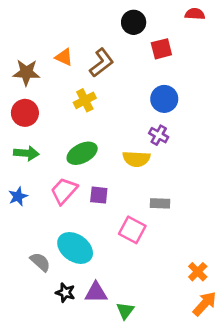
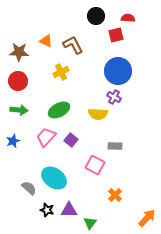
red semicircle: (195, 14) -> (128, 18), moved
brown L-shape: (102, 63) -> (73, 45), turned -80
blue circle: (164, 99) -> (118, 71), size x1.4
purple square: (99, 195) -> (71, 140), turned 32
orange cross: (198, 272) -> (115, 195), moved

